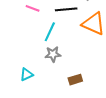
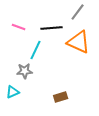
gray star: (53, 54) -> (25, 71), moved

